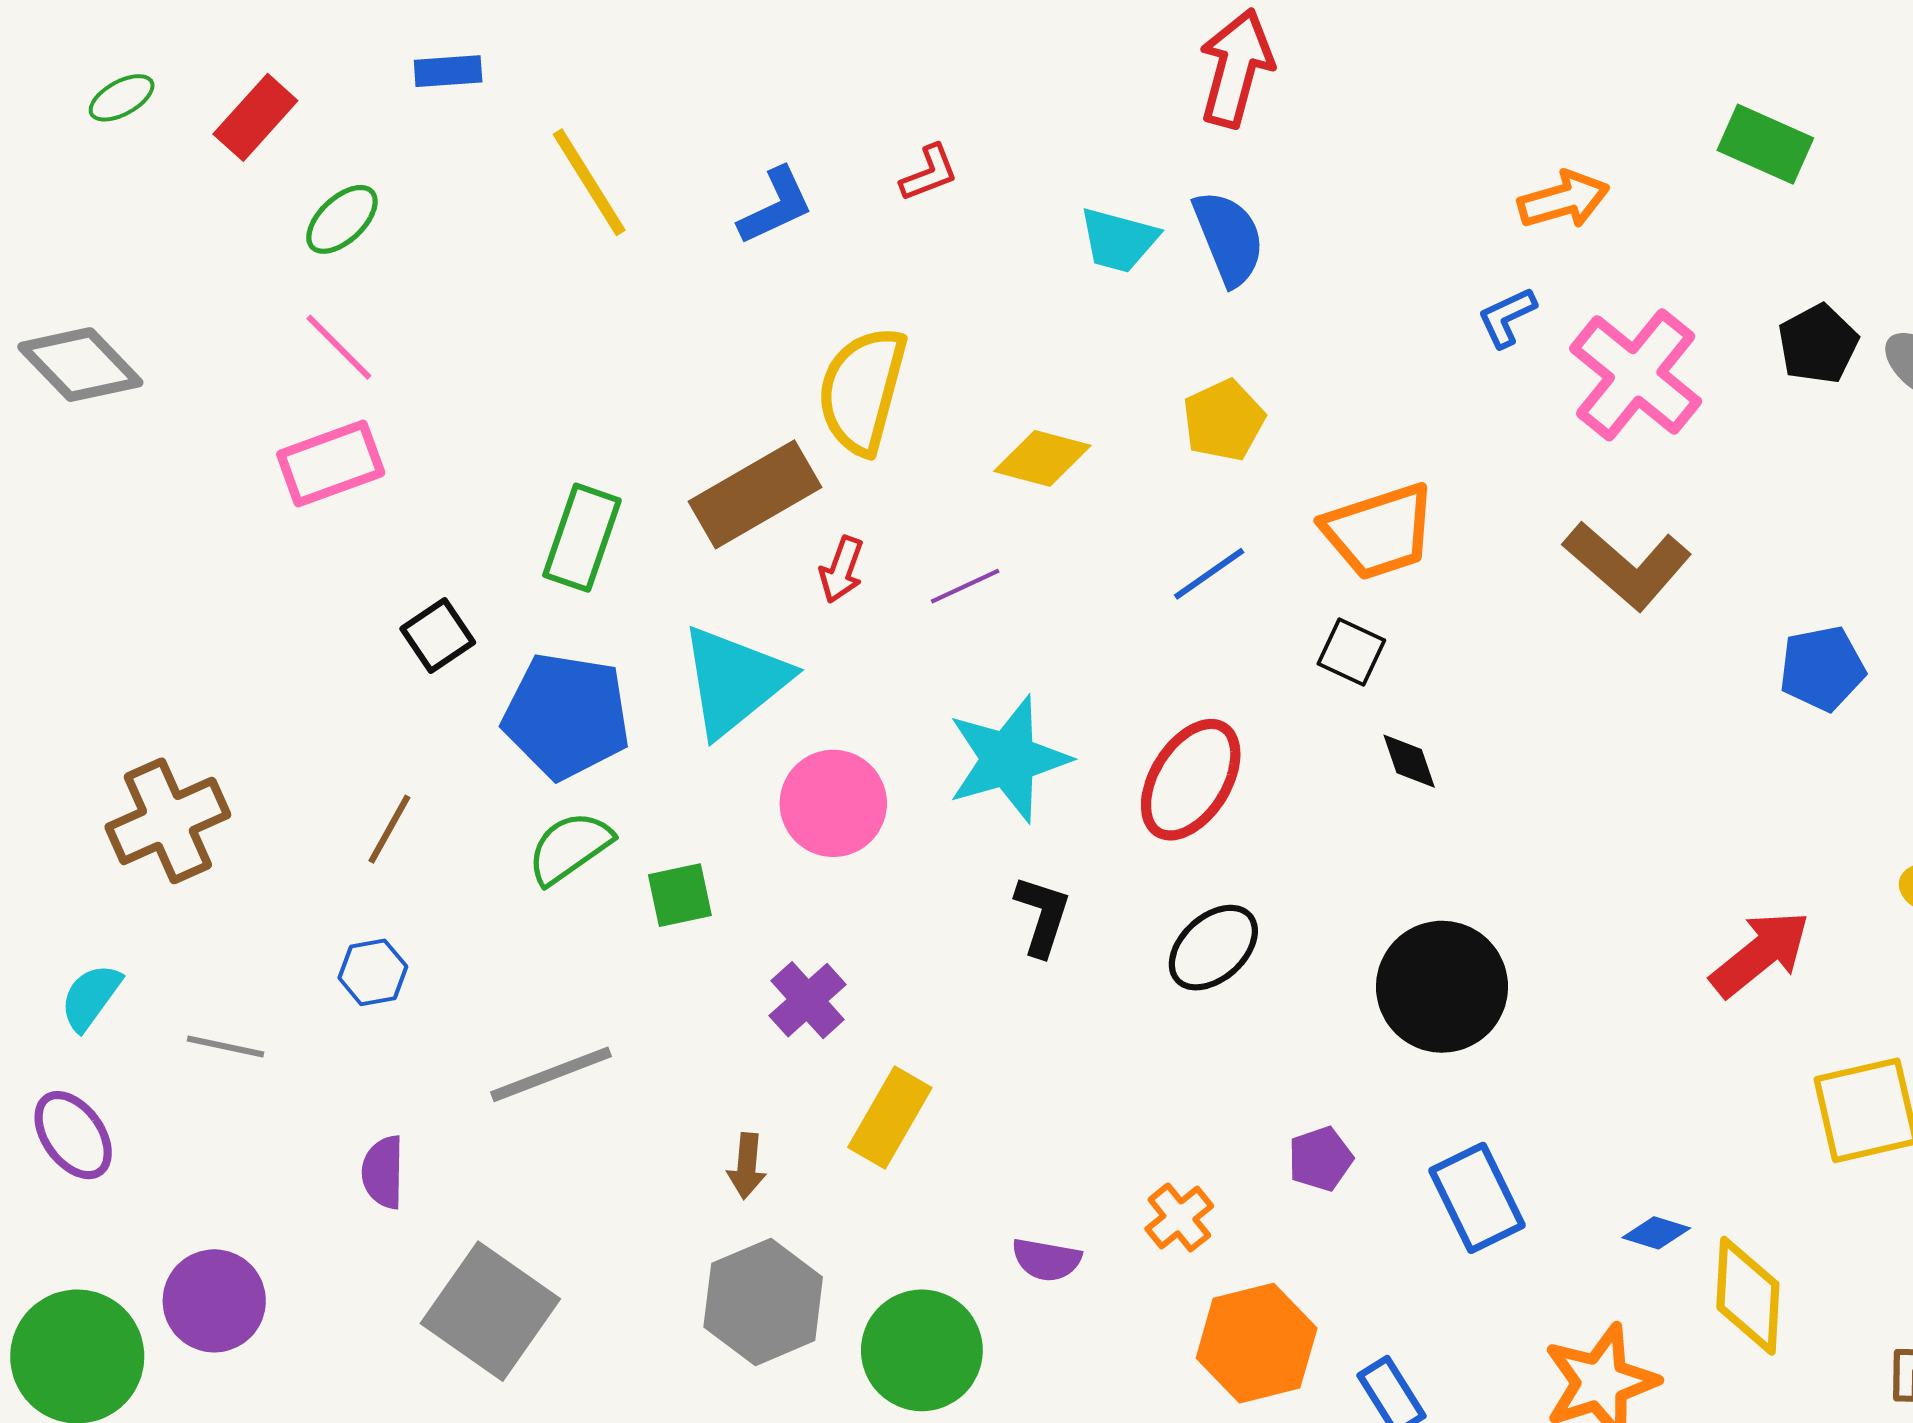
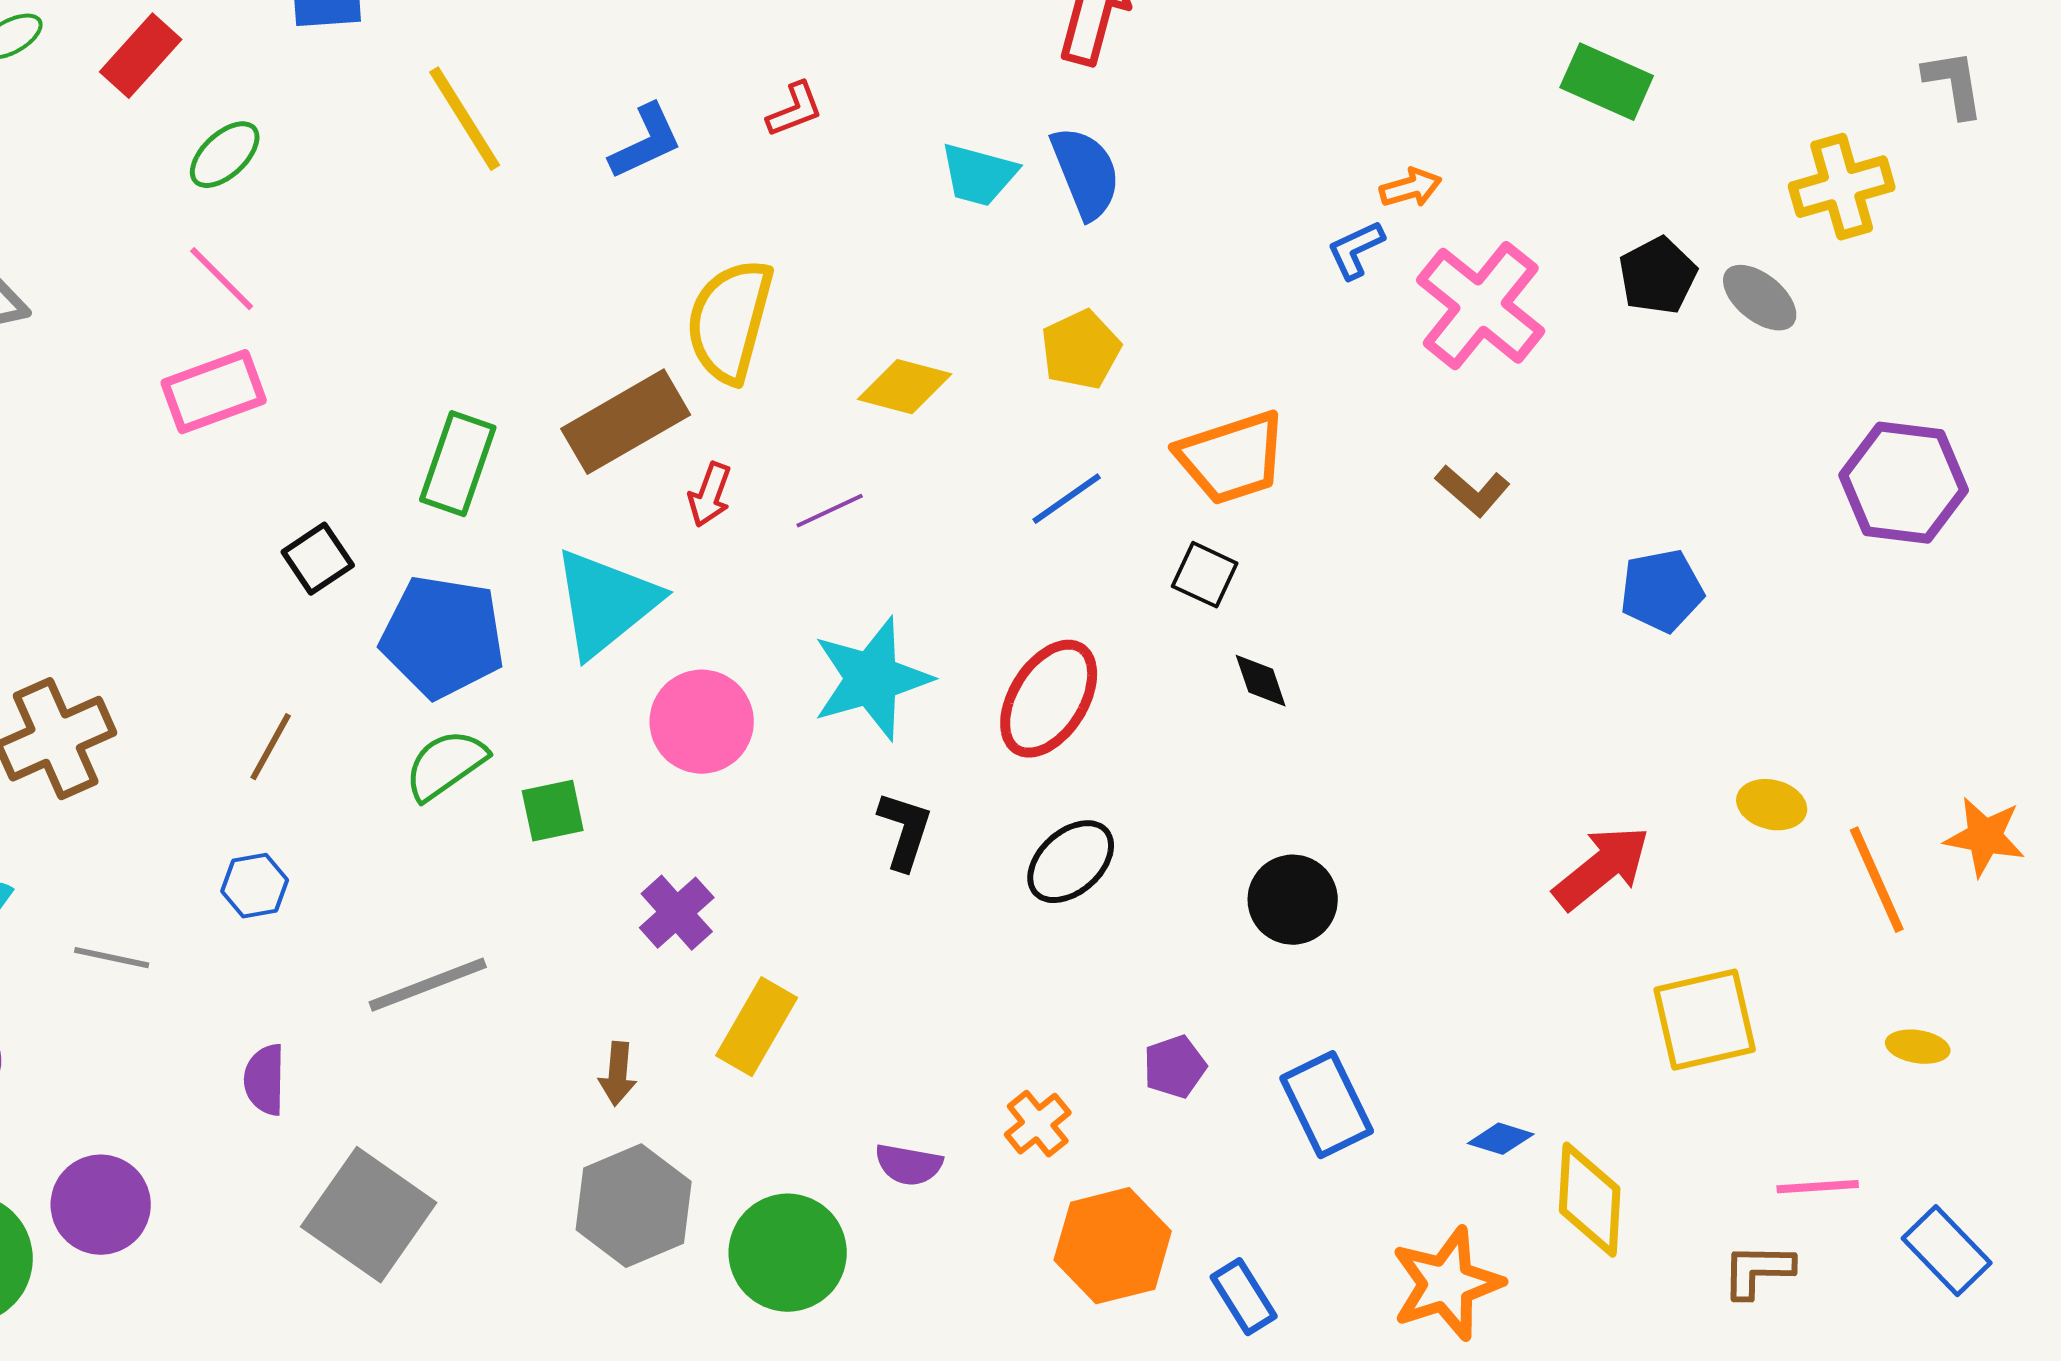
orange arrow: (1564, 200) -> (1411, 188), moved, size x0.7
brown L-shape: (1627, 565) -> (1473, 491), size x0.6
black circle: (1442, 987) -> (1293, 900), size x0.7

